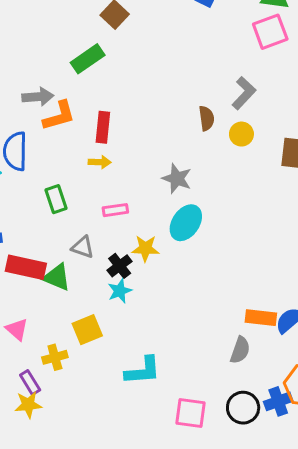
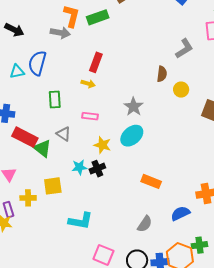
gray L-shape: (244, 93) -> (184, 49), moved
orange L-shape: (59, 116) -> (72, 16), moved, turned -75
black cross: (120, 266) -> (97, 169), moved
orange rectangle: (261, 318) -> (151, 181), moved

